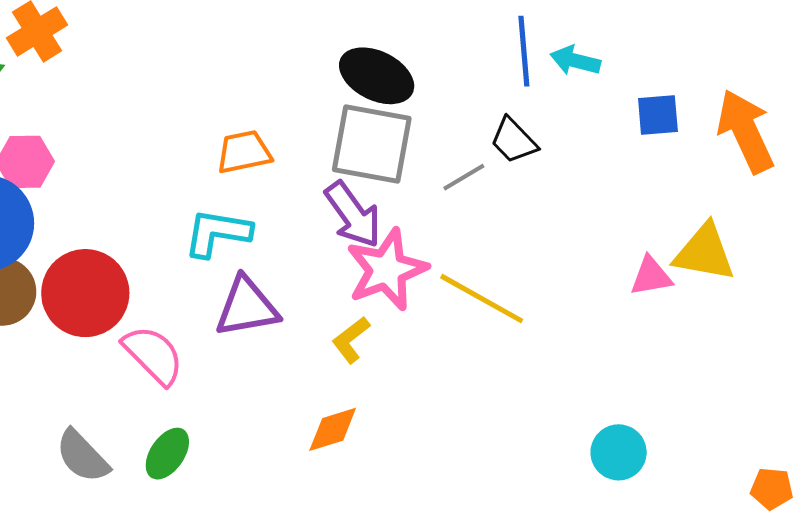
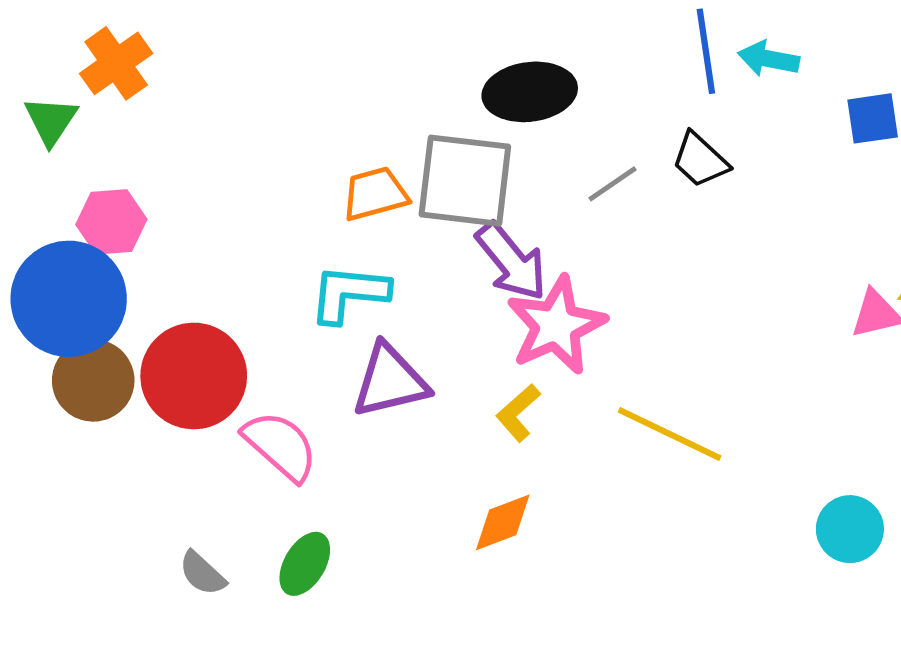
black ellipse: (377, 76) -> (530, 92), turned -30
gray square: (372, 144) -> (465, 181), moved
gray line: (464, 177) -> (612, 184), moved
yellow line: (482, 299) -> (670, 434), moved
gray semicircle: (82, 456) -> (202, 573), size x0.7

